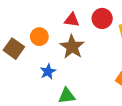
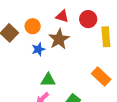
blue star: (48, 72) -> (38, 49), moved

